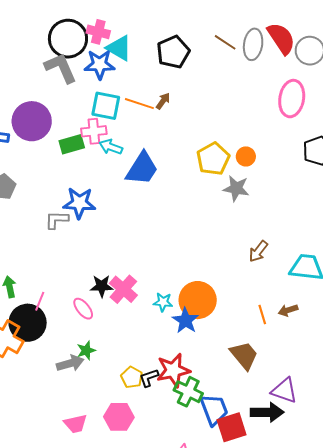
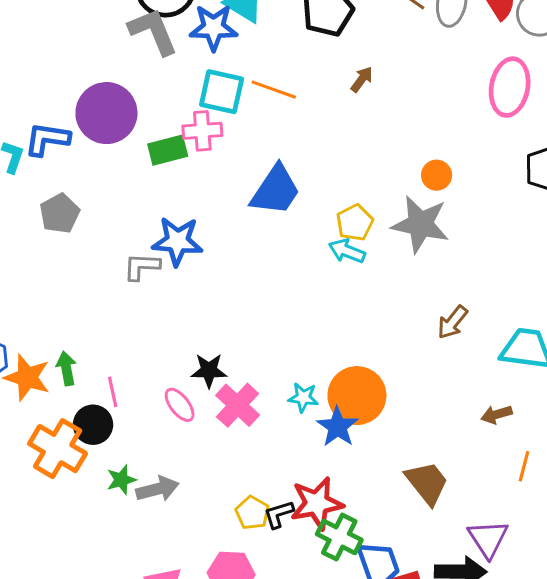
brown arrow: (163, 101) -> (362, 79), moved
cyan arrow: (111, 147) -> (347, 251), moved
yellow pentagon: (213, 159) -> (355, 223), moved, size x0.7
gray star: (236, 188) -> (420, 224), size x1.4
pink cross: (123, 289) -> (238, 405), moved
pink line: (40, 301) -> (113, 392), turned -36
orange line: (262, 315) -> (524, 466), moved, turned 30
black circle: (28, 323) -> (93, 425), size x0.7
green star: (86, 350) -> (121, 480), moved
purple triangle: (284, 391) -> (488, 539), turned 36

